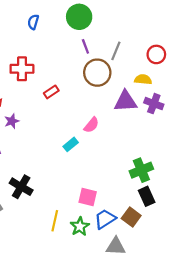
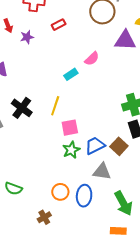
purple star: (12, 121) -> (27, 37), moved
pink square: (88, 197) -> (70, 128), moved, turned -30
yellow line: (55, 221) -> (55, 106), moved

